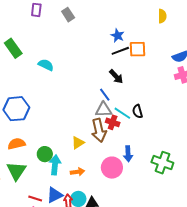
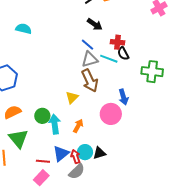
red cross: (113, 122) -> (117, 42), moved
green cross: (162, 163) -> (152, 72), moved
orange arrow: (77, 172) -> (78, 126), turned -40

